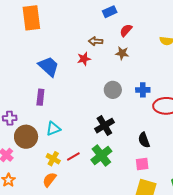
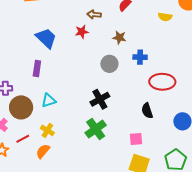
brown star: (122, 53) -> (119, 37), moved
blue cross: (143, 90) -> (140, 57), moved
black semicircle: (144, 140) -> (147, 111), moved
red line: (73, 156) -> (23, 139), moved

